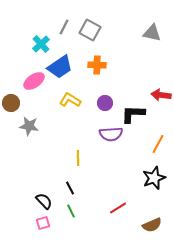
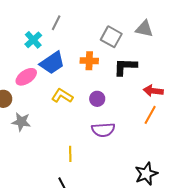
gray square: (90, 30) -> (111, 37), moved
black L-shape: (133, 114) -> (125, 67), moved
orange line: (158, 144) -> (150, 115), moved

